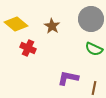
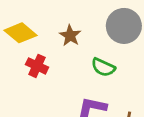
green semicircle: (94, 49) -> (103, 67), moved

